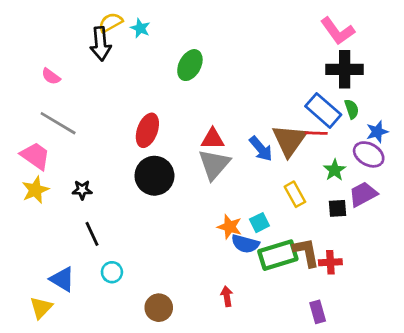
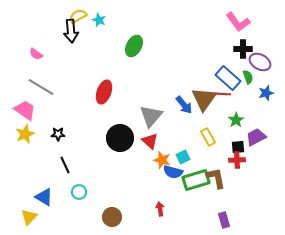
black cross: (345, 69) -> (243, 49), size x0.7
red triangle: (213, 139) -> (150, 141), moved, turned 42
purple ellipse: (369, 154) -> (260, 62), moved
black circle: (154, 176) -> (120, 138), moved
red cross: (330, 262) -> (237, 160), moved

